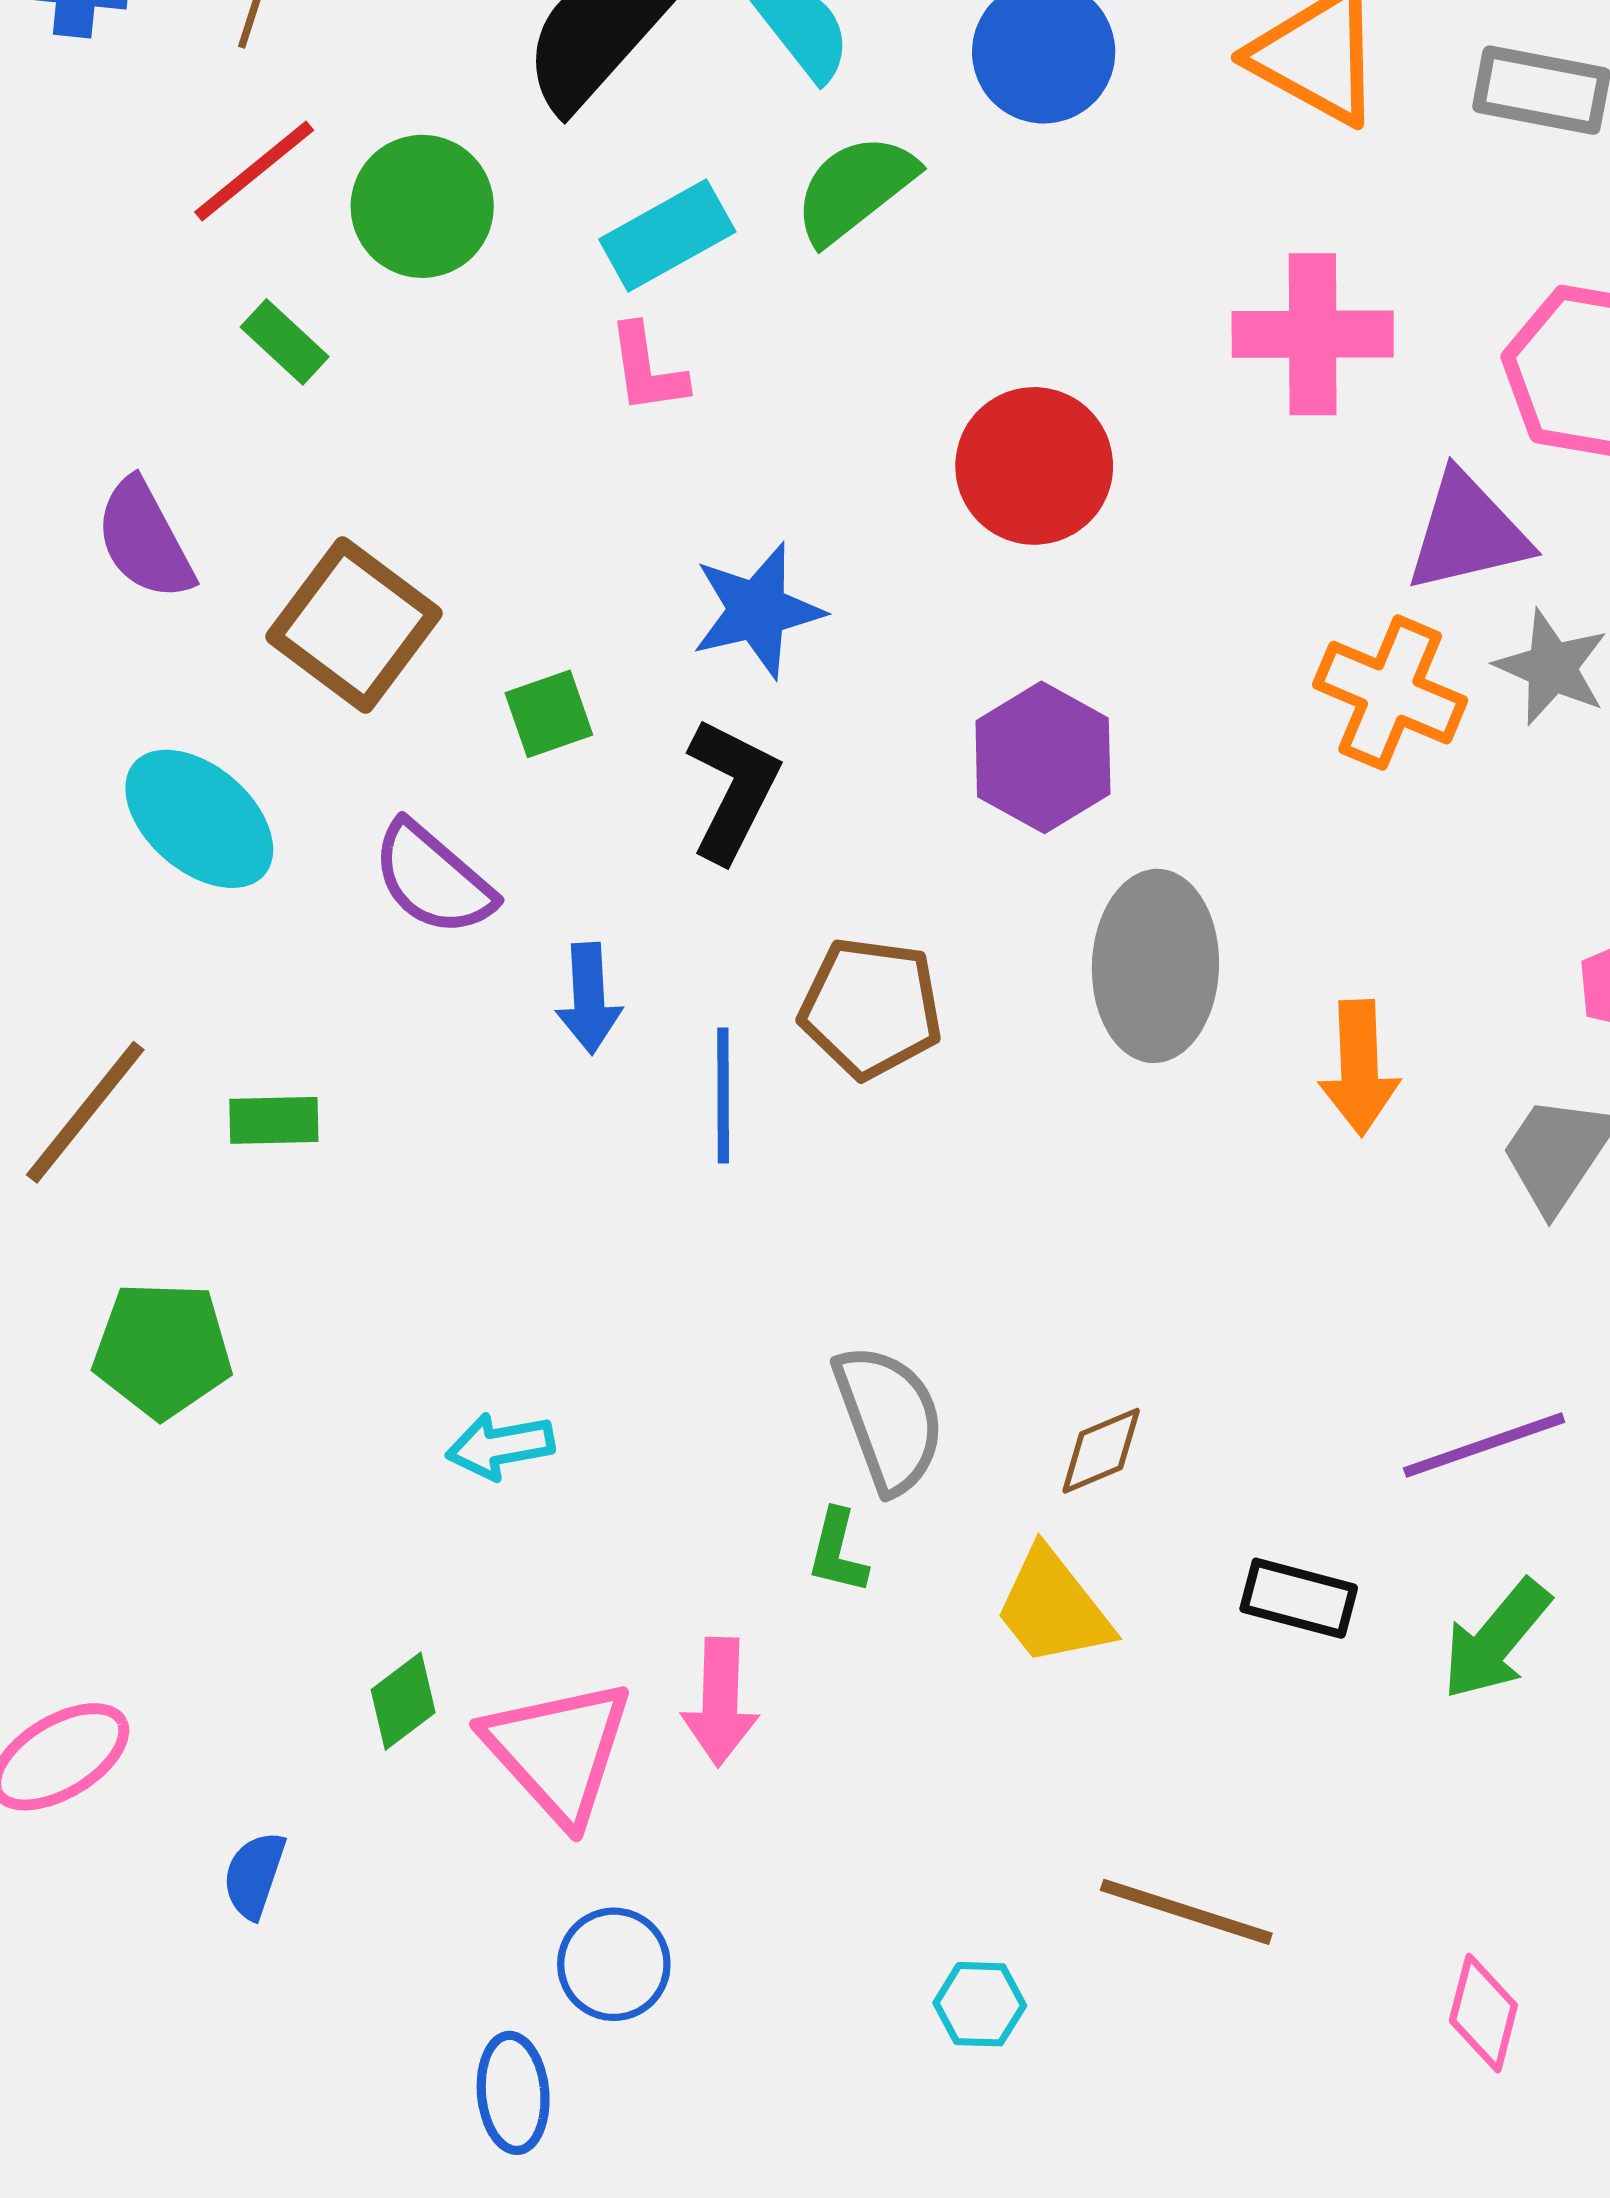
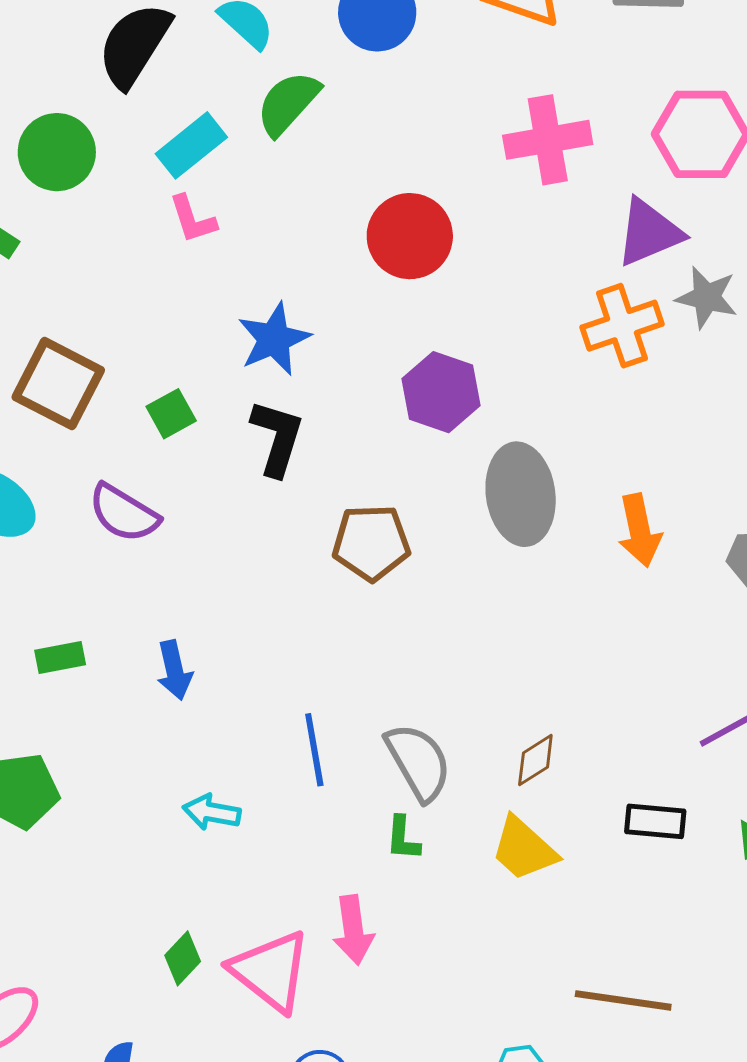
orange cross: (1390, 693) -> (622, 326), turned -32
blue arrow: (589, 998) -> (174, 670), moved
blue line: (723, 1096) -> (314, 750), moved
cyan arrow: (500, 1446) -> (212, 812), turned 30

